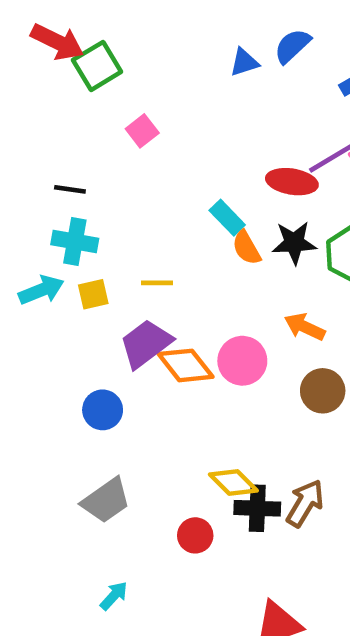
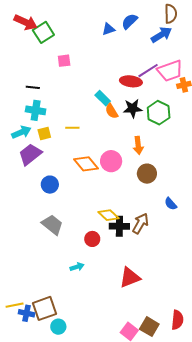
pink square: (142, 131) -> (64, 61), turned 32
orange arrow: (305, 327) -> (138, 145), turned -120
purple trapezoid: (146, 344) -> (30, 154), moved
gray trapezoid: (106, 500) -> (52, 225), turned -105
cyan arrow: (114, 596) -> (77, 267), moved, turned 32

